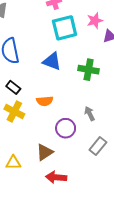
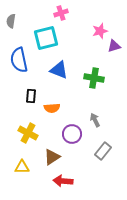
cyan square: (65, 28) -> (46, 38), moved
black rectangle: (13, 87) -> (31, 96), moved, turned 56
yellow cross: (14, 111) -> (28, 133), moved

